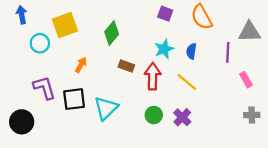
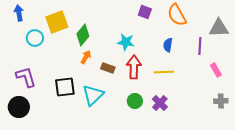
green diamond: (112, 33) -> (83, 35), moved
cyan star: (164, 49) -> (126, 42), moved, turned 30
orange arrow: (81, 65) -> (86, 57), moved
brown rectangle: (126, 66) -> (108, 68), moved
yellow line: (187, 82) -> (164, 72), turned -42
purple L-shape: (44, 88) -> (26, 77), moved

